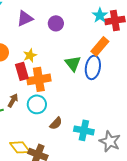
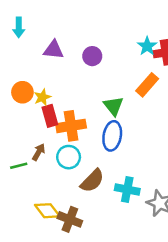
purple triangle: (25, 18) -> (54, 50), turned 30
yellow star: (30, 55) -> (42, 97), moved
blue ellipse: (93, 67) -> (112, 136), moved
brown semicircle: (56, 123) -> (92, 181), size x1.5

